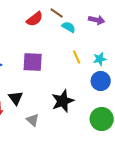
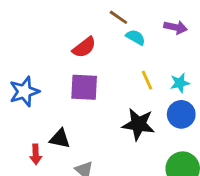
red semicircle: (35, 19) -> (84, 47), moved
black triangle: (16, 98) -> (60, 139), turned -42
black star: (63, 101) -> (138, 124), moved, turned 30

